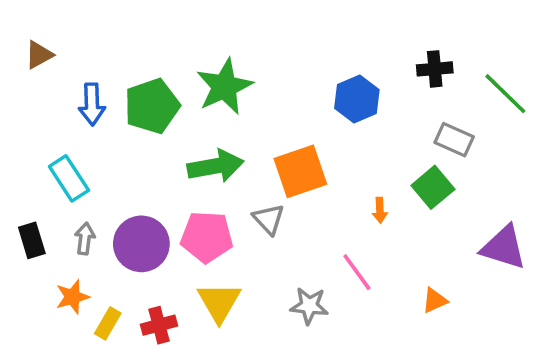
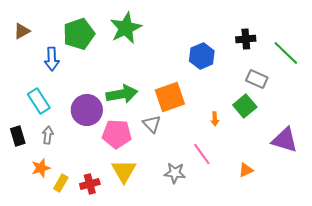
green star: (224, 87) -> (126, 28), moved
green pentagon: (152, 106) -> (79, 34), moved
purple circle: (141, 244) -> (87, 110), moved

